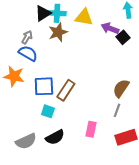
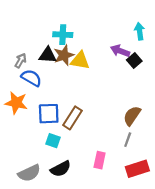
black triangle: (43, 13) -> (48, 55), moved, turned 36
yellow triangle: (84, 17) -> (80, 61), moved
gray arrow: (27, 37) -> (21, 61), moved

